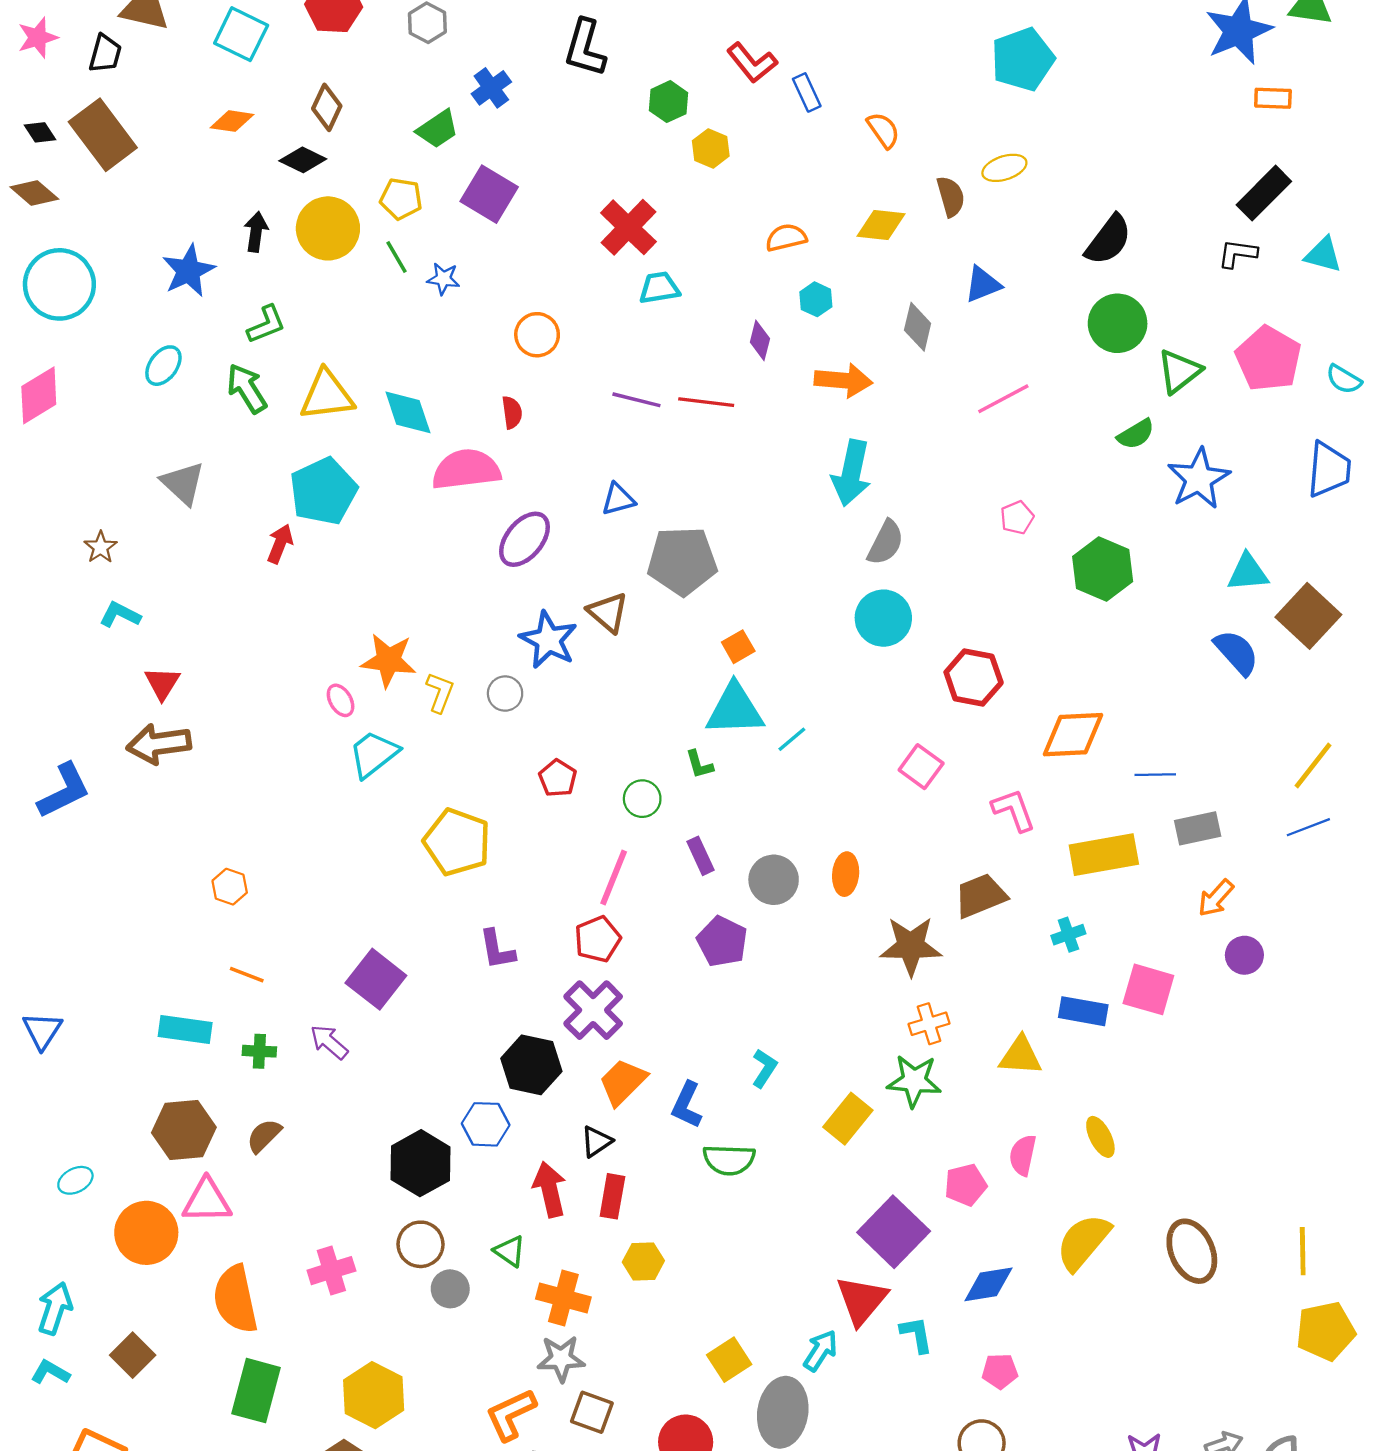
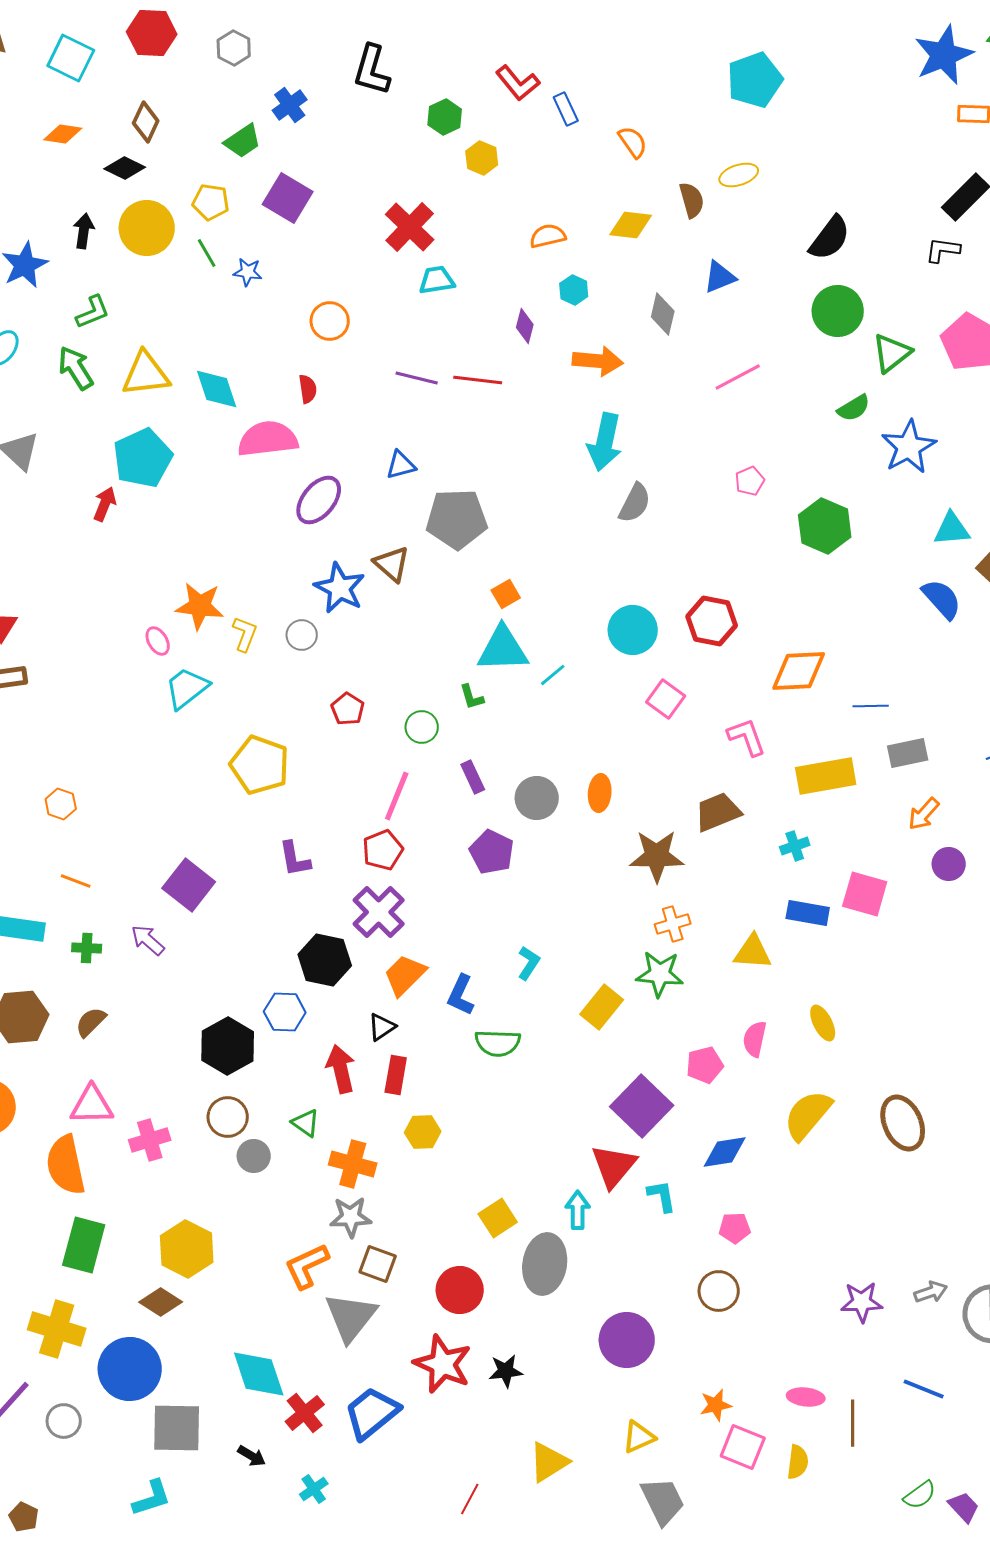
cyan circle: (883, 618) -> (633, 630), moved
pink triangle: (207, 1201) -> (92, 1105), moved
cyan arrow: (820, 1351) -> (578, 1210), turned -33

